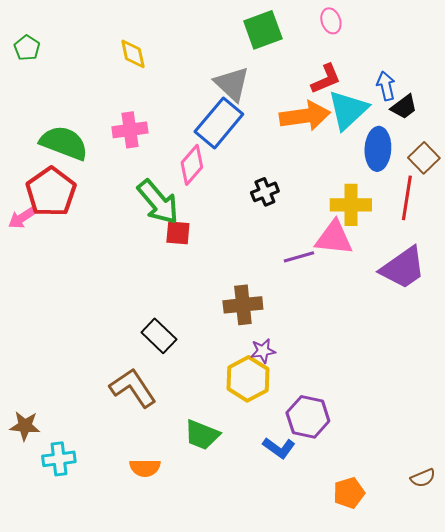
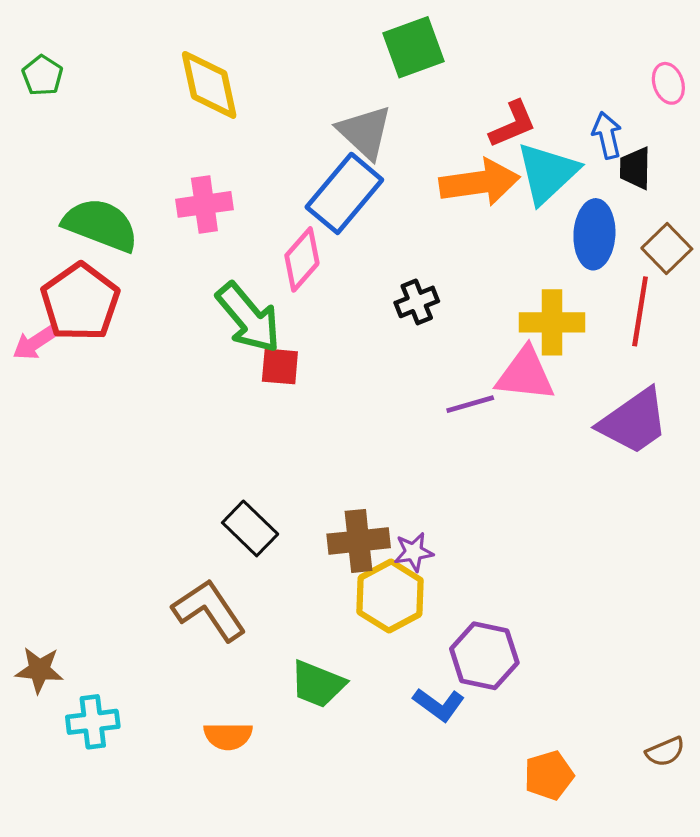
pink ellipse: (331, 21) -> (668, 83), moved
yellow diamond: (133, 54) -> (209, 85), size x1.5
black trapezoid: (404, 107) -> (635, 168), turned 128
brown cross: (243, 305) -> (359, 541), moved

